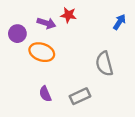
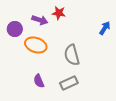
blue arrow: (119, 22) -> (105, 28), moved
gray semicircle: (104, 64) -> (72, 55), moved

